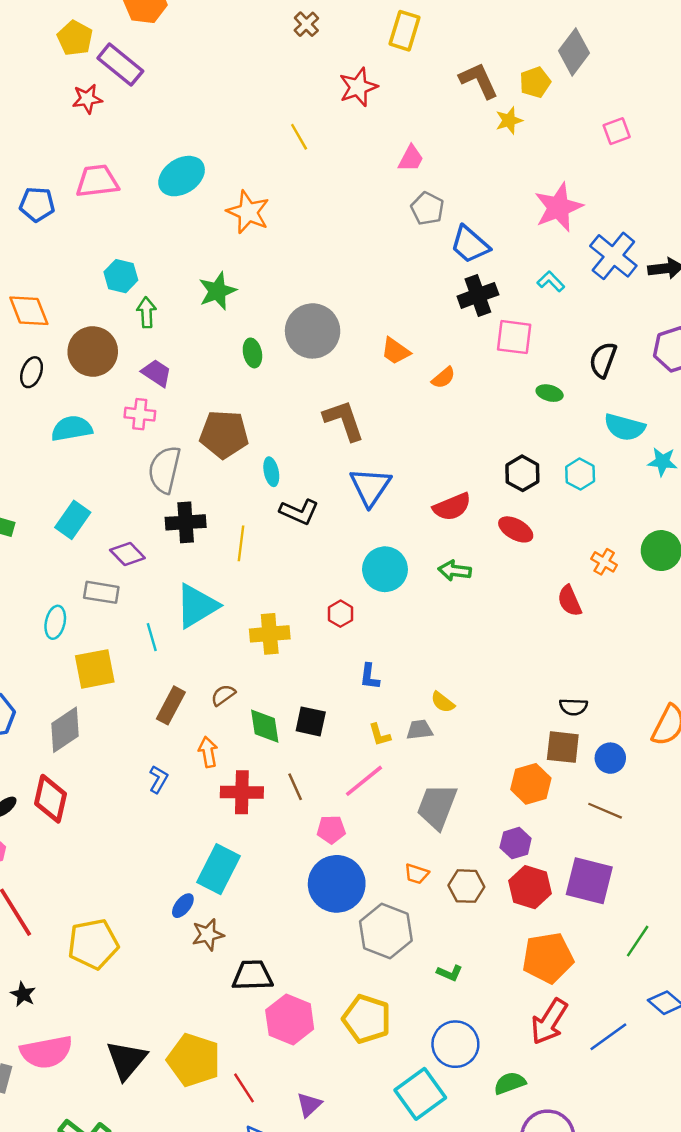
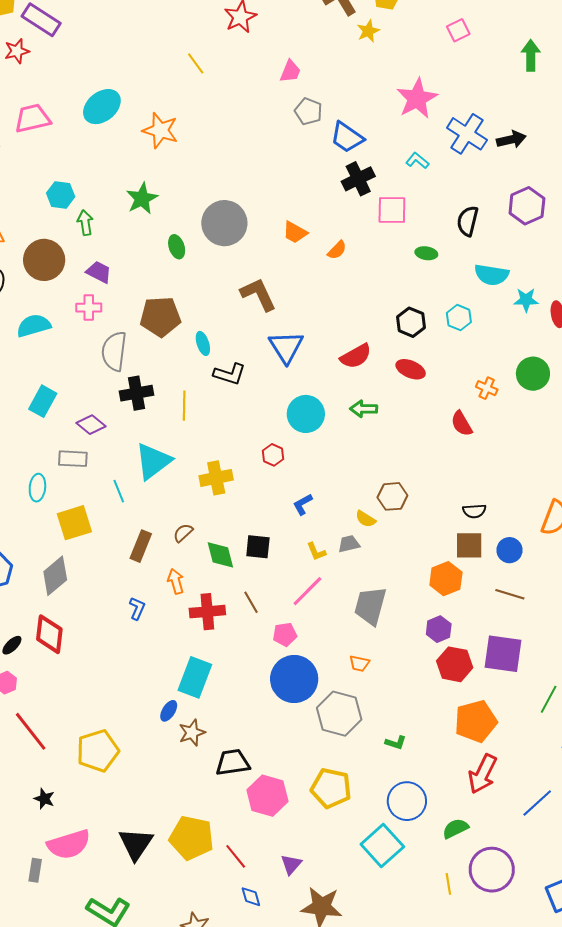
blue L-shape: (370, 677) -> (303, 504), turned 60
brown hexagon: (466, 886) -> (392, 496), moved
blue line: (608, 1037) -> (537, 803), moved

